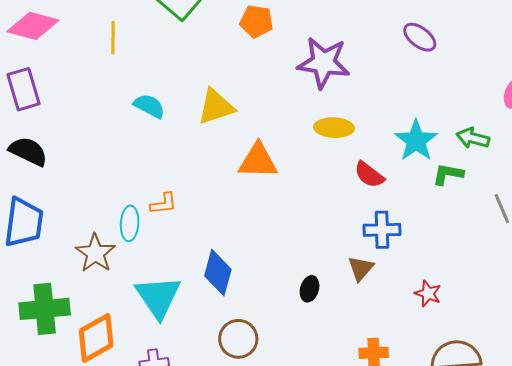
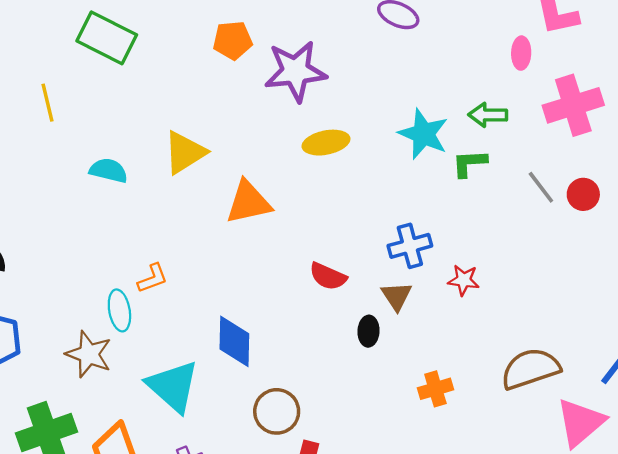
orange pentagon: (256, 21) -> (233, 40), moved
red semicircle: (369, 175) -> (328, 276), moved
black ellipse: (310, 289) -> (368, 331), moved
red star: (428, 294) -> (464, 280), moved

